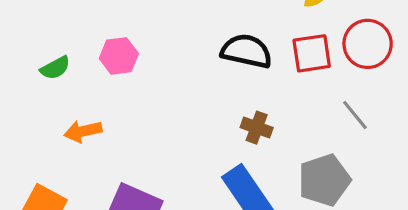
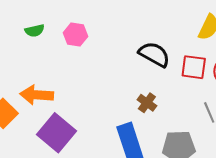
orange arrow: (83, 131) -> (37, 95), moved, size x1.4

